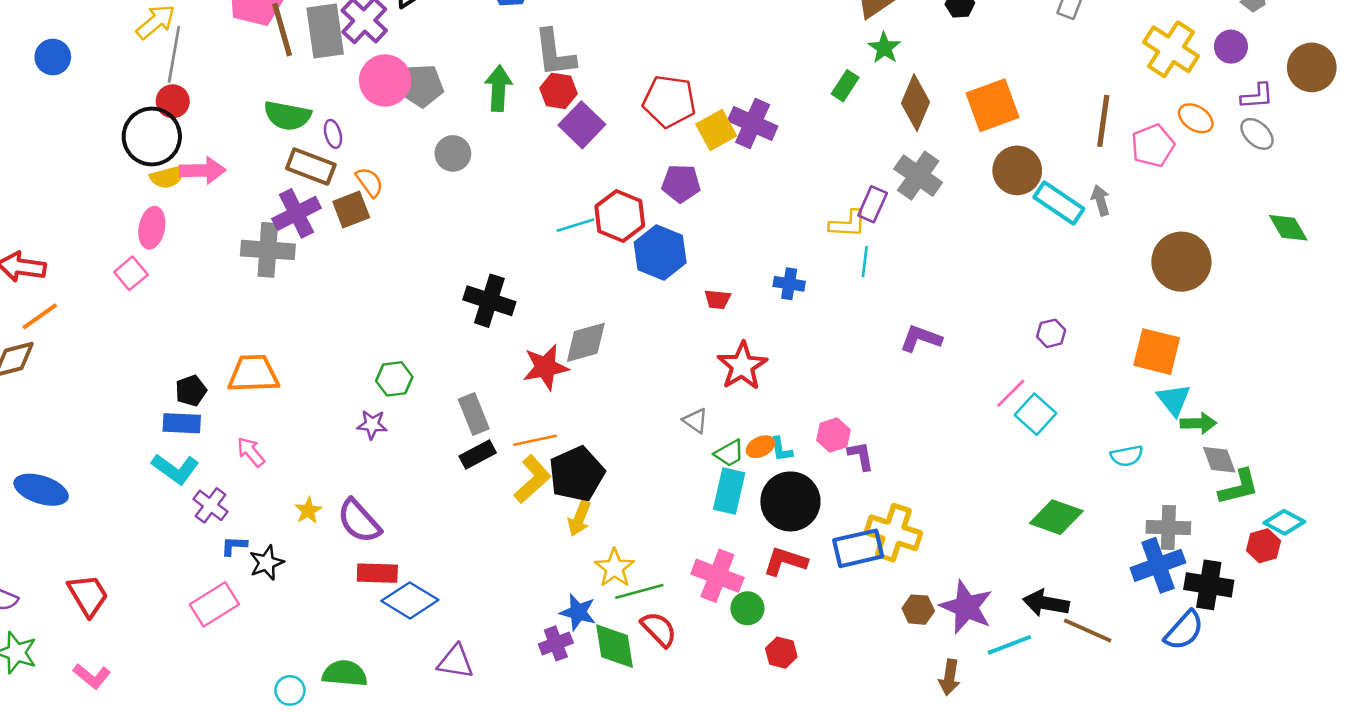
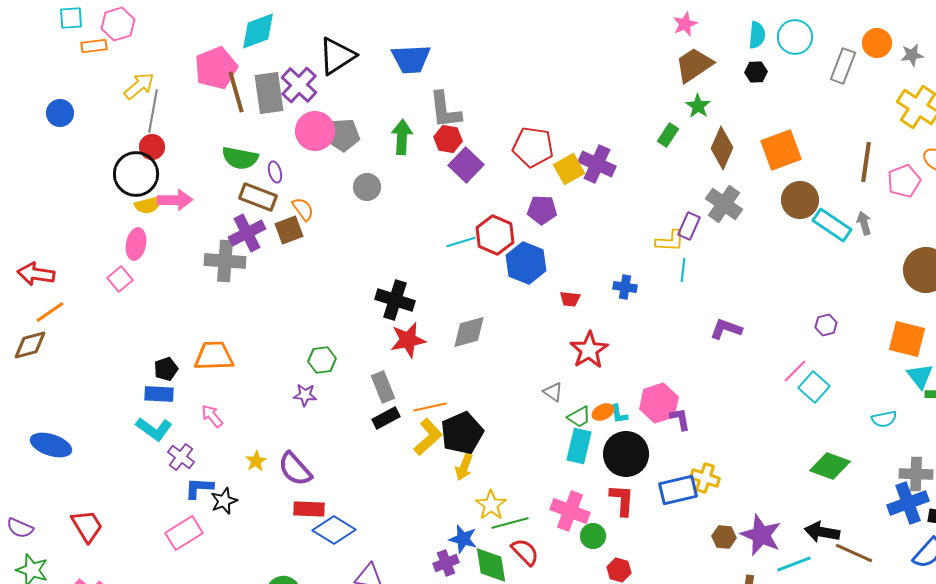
red star: (545, 367) -> (408, 340), moved
pink hexagon: (833, 435) -> (659, 403), size x1.5
yellow cross: (893, 533) -> (705, 478), size x0.7
blue L-shape: (234, 546) -> (199, 488), size x1.4
red L-shape: (785, 561) -> (622, 500), turned 76

